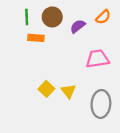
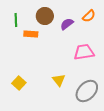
green line: (27, 17) -> (16, 20), moved
yellow square: (46, 89) -> (19, 83), moved
gray ellipse: (101, 104) -> (87, 91), turned 40

